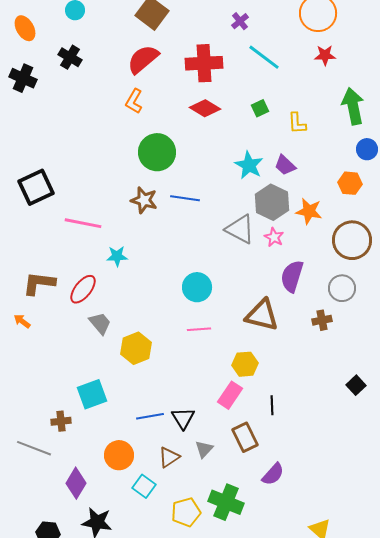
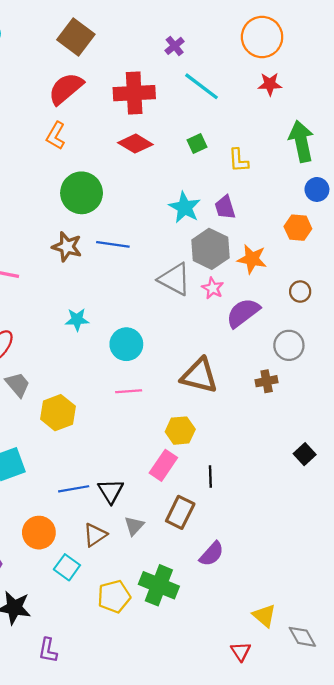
purple trapezoid: (285, 165) -> (225, 207), turned 30
brown circle: (352, 240) -> (300, 292), size x0.5
cyan star: (117, 256) -> (77, 320), moved
purple semicircle: (292, 276) -> (243, 313), moved, turned 36
brown rectangle: (245, 437) -> (180, 512), turned 52

